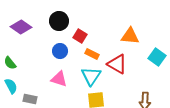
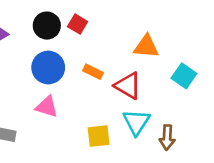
red square: (80, 36) -> (78, 24), moved
blue circle: (60, 51) -> (48, 68), size x1.5
cyan triangle: (91, 76) -> (136, 122), moved

